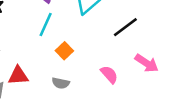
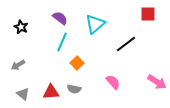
pink arrow: (147, 63) -> (157, 82), moved
red triangle: (18, 76) -> (51, 92), moved

